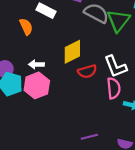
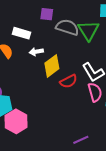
white arrow: (36, 64) -> (36, 52), moved
pink hexagon: (37, 85) -> (16, 121), moved

